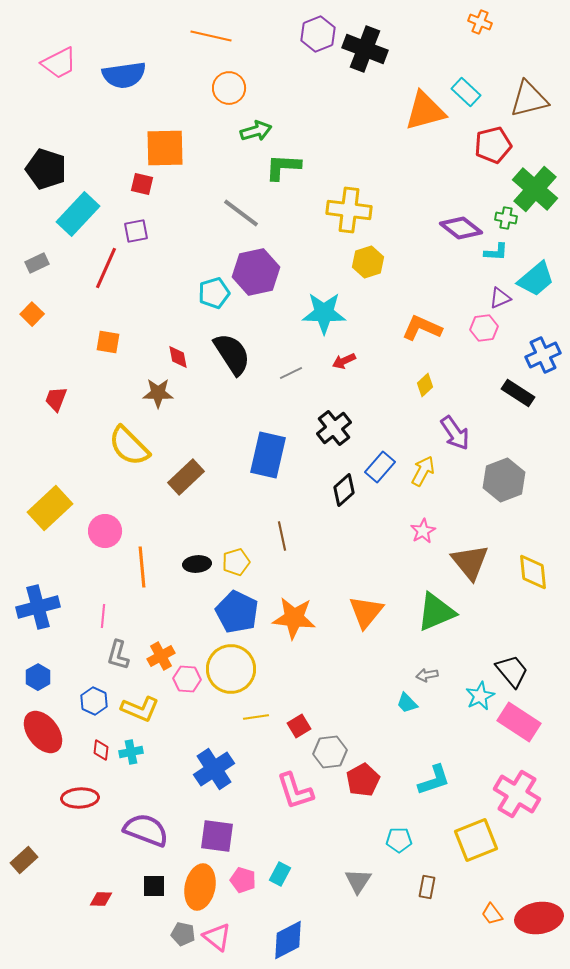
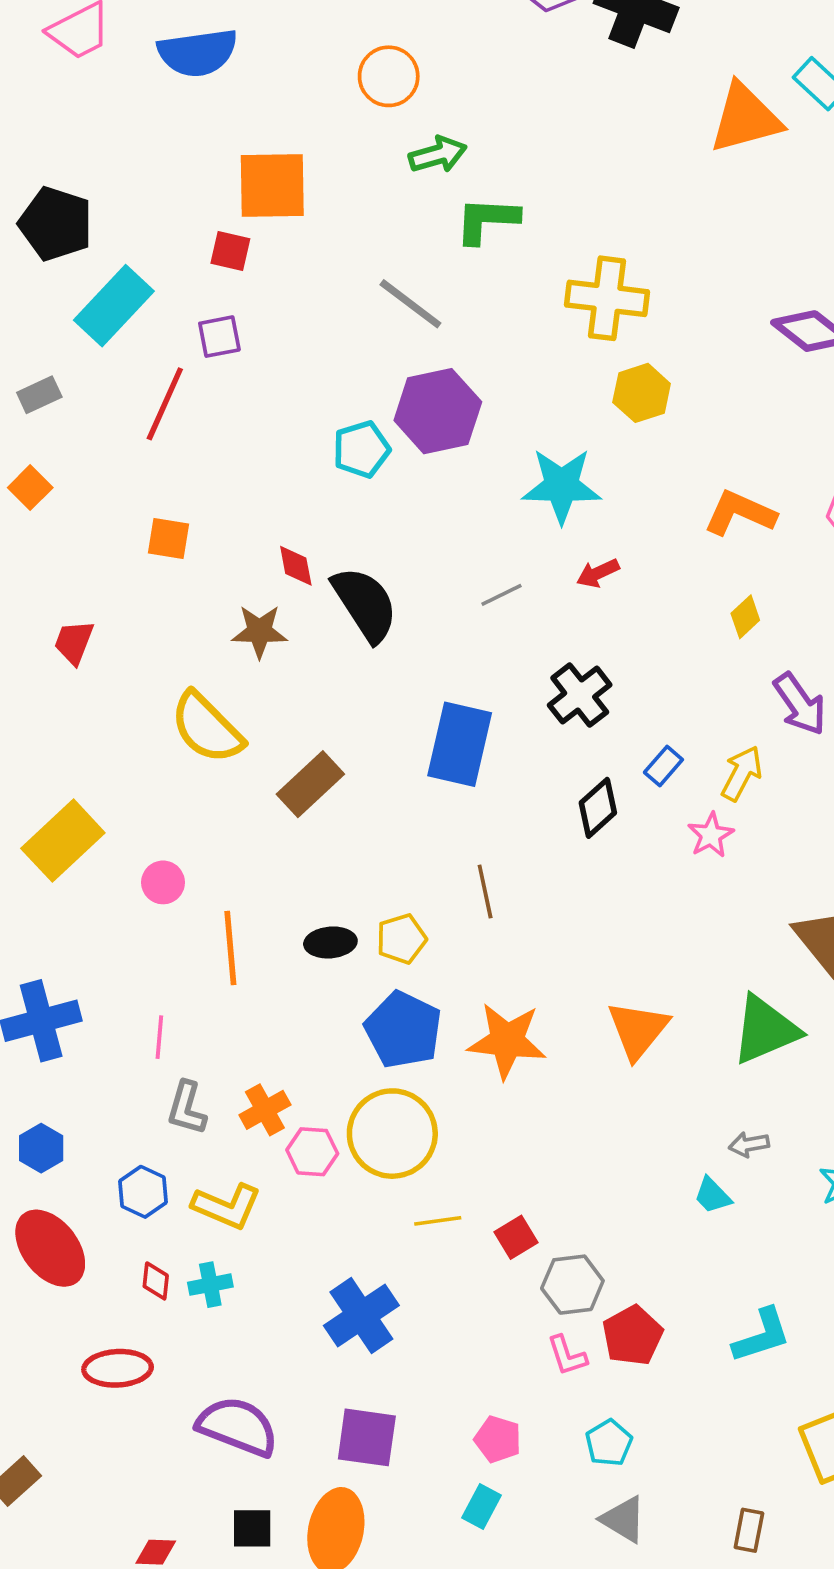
black semicircle: (232, 354) -> (365, 604), moved
blue rectangle: (380, 467) -> (663, 766), size x0.7
pink circle: (105, 531) -> (163, 882), size x0.7
pink star: (423, 531) -> (711, 835), moved
pink L-shape: (295, 791) -> (567, 1356), moved, size x0.6
cyan pentagon: (399, 840) -> (609, 1443), moved, turned -30
pink pentagon: (243, 880) -> (498, 1439), moved
gray triangle: (358, 881) -> (623, 1519), turned -32

